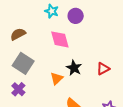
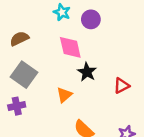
black star: (74, 68) -> (87, 72), moved
purple cross: (18, 89) -> (17, 106), turned 32

